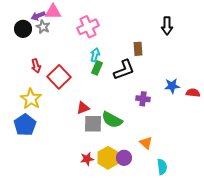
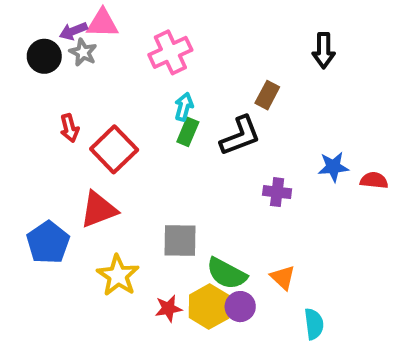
brown rectangle: (138, 49) -> (267, 95), turned 32
yellow star: (31, 99) -> (118, 275), moved
red triangle: (83, 108) -> (99, 210), moved, size x1.5
green semicircle: (112, 120) -> (227, 274), moved

